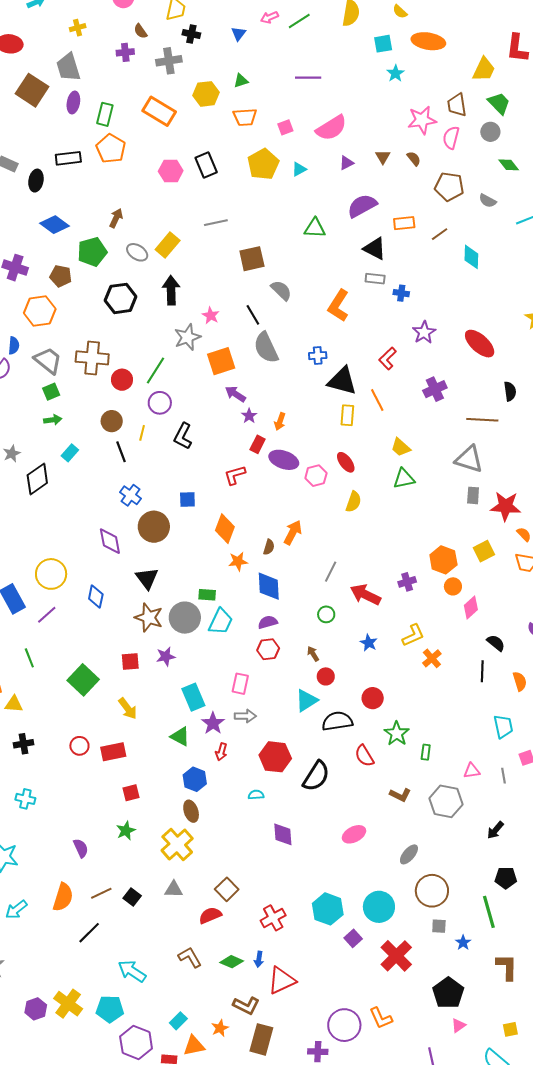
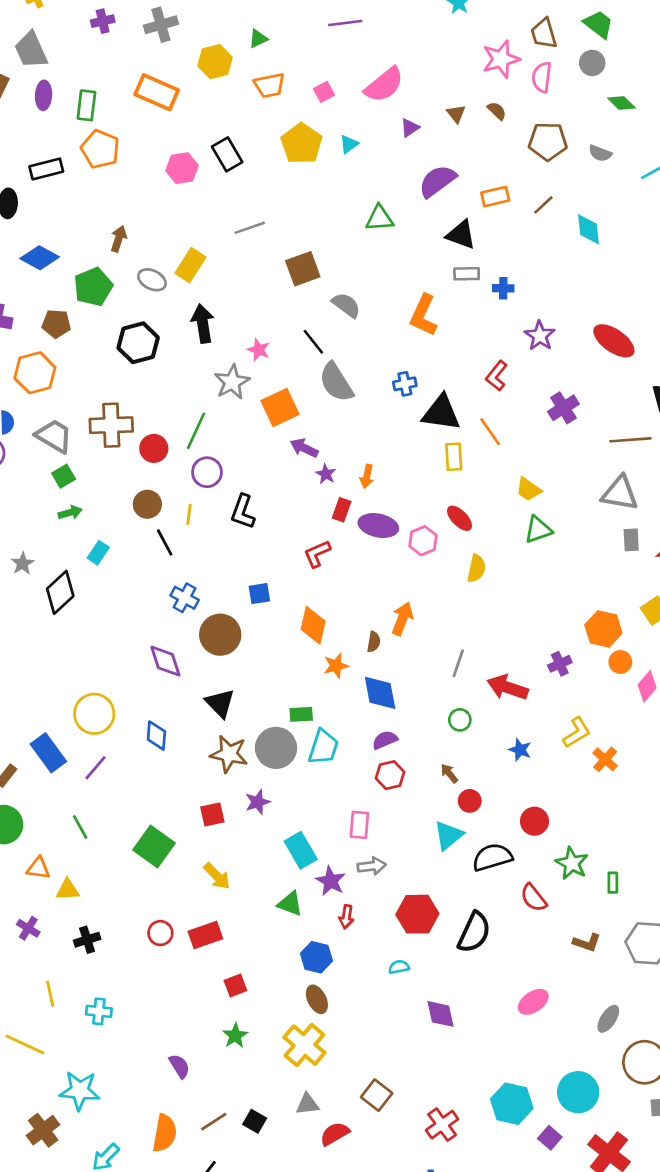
red semicircle: (210, 915) -> (335, 1134), moved

